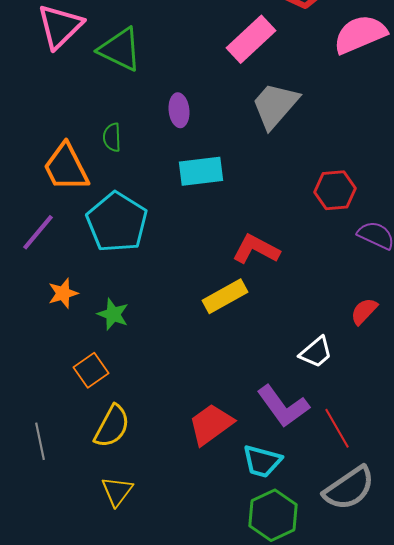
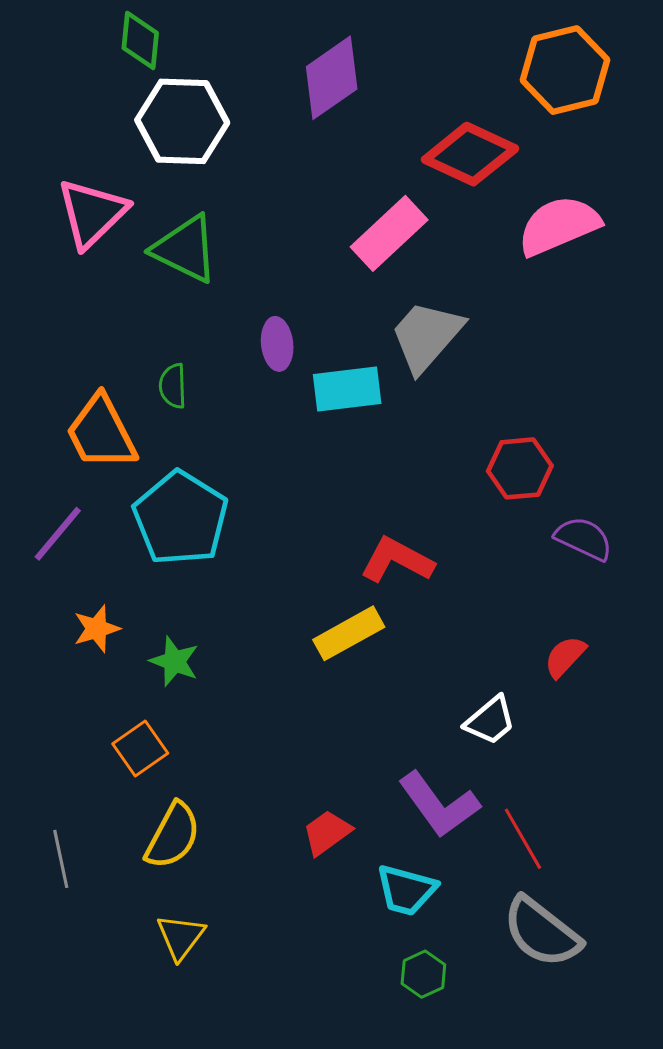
cyan rectangle: (201, 171) -> (347, 389), moved
red trapezoid: (211, 424) -> (327, 833), size x0.7
gray semicircle: (349, 488) -> (542, 932), turned 72
green hexagon: (273, 515) -> (423, 974), size x0.6

